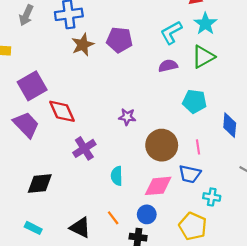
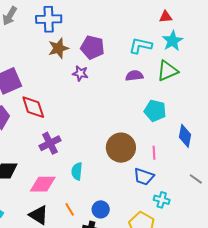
cyan L-shape: (171, 33) -> (140, 46), turned 35
purple star: (127, 117) -> (80, 73), moved
pink diamond: (158, 186) -> (43, 184), moved

